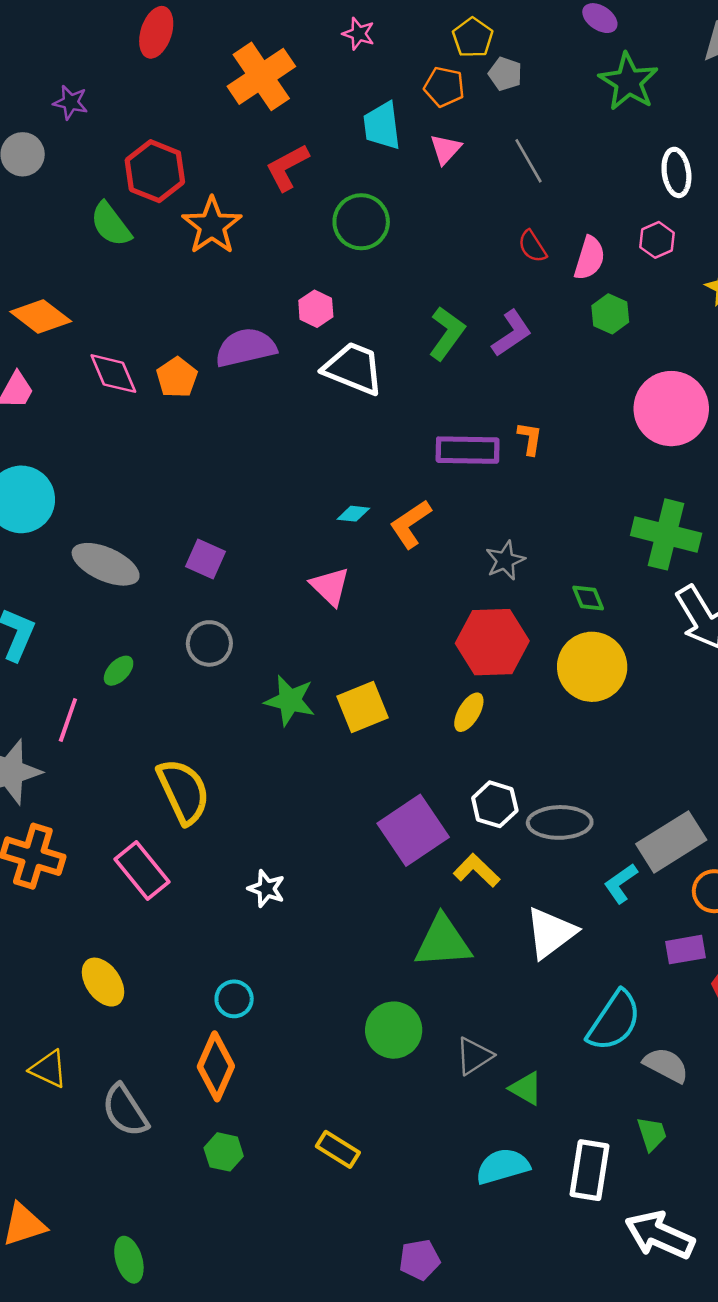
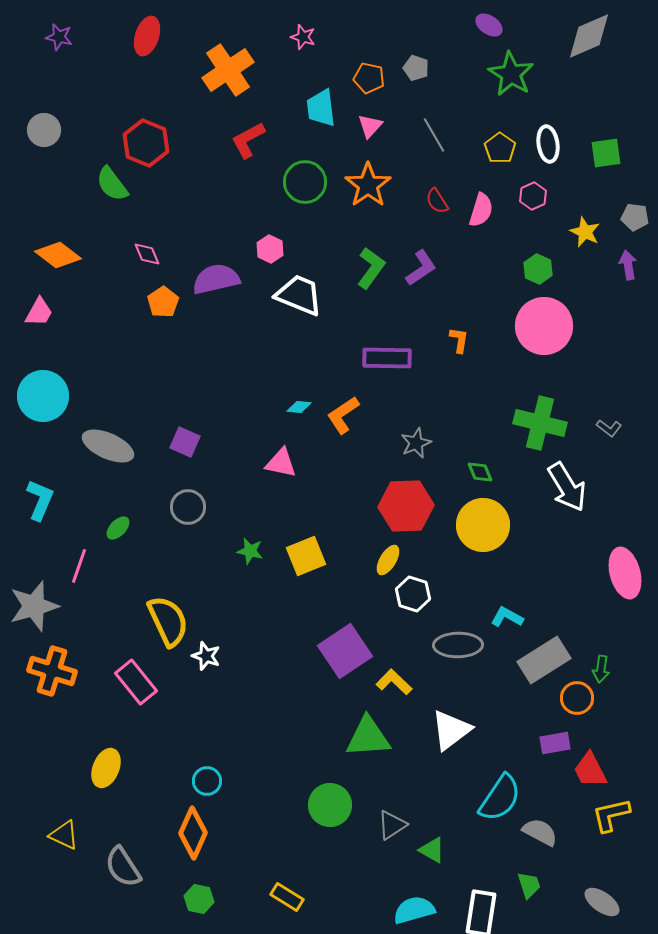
yellow pentagon: (473, 38) -> (500, 148), moved
purple star: (71, 102) -> (59, 37), moved
orange star: (212, 226) -> (368, 185), moved
green hexagon: (610, 314) -> (538, 269), moved
pink diamond: (113, 374) -> (147, 254), moved, size x0.7
orange L-shape: (530, 438) -> (459, 340), moved
pink triangle: (330, 586) -> (281, 463), turned -32
green star: (290, 700) -> (250, 551), size x0.7
white hexagon: (495, 804) -> (413, 594), moved
cyan L-shape: (621, 883) -> (507, 617), moved, turned 64
white star: (266, 889) -> (206, 656), moved
yellow ellipse: (103, 982) -> (106, 768), turned 57

